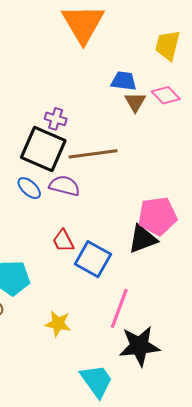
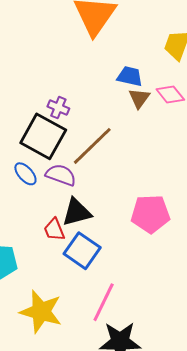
brown line: (93, 154) -> (92, 146), turned -42
black triangle: (143, 239) -> (77, 212), moved
yellow star: (58, 324) -> (41, 312), size x1.6

